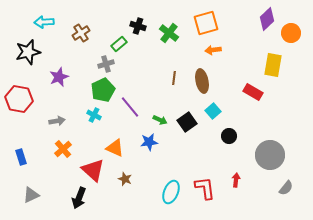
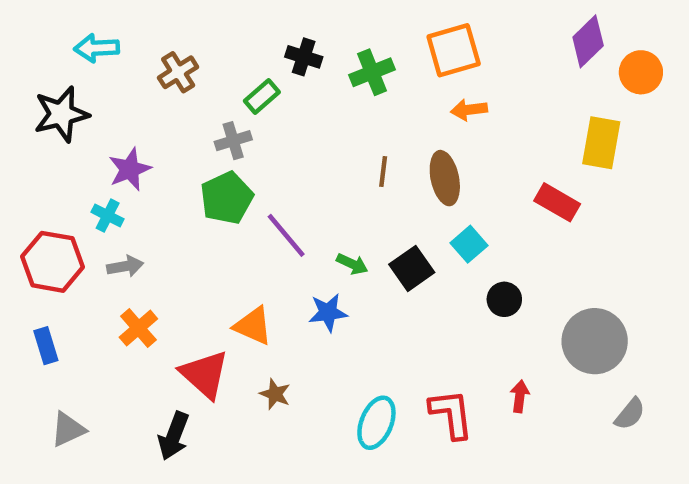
green cross: (169, 33) -> (372, 72), turned 30
red hexagon: (19, 99) -> (52, 262), moved
cyan cross: (94, 115) -> (108, 216), moved

